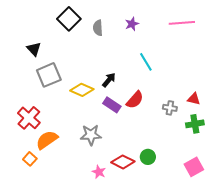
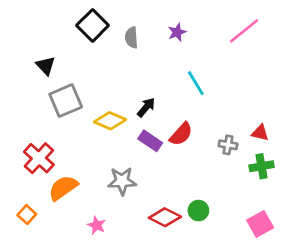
pink line: (182, 23) -> (244, 31), turned -35
orange square: (30, 159) -> (27, 215), moved
pink star: (99, 172) -> (97, 225), moved

